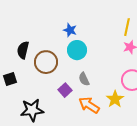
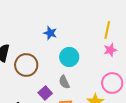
cyan circle: (77, 50) -> (69, 57), moved

